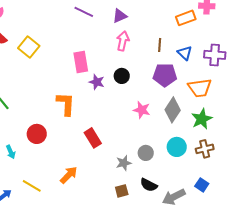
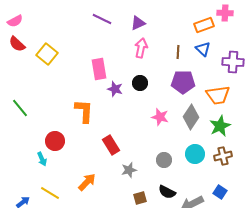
blue triangle: (185, 53) -> (203, 49), moved
cyan arrow: (11, 152) -> (42, 159), moved
gray star: (124, 163) -> (129, 170), moved

